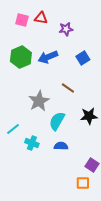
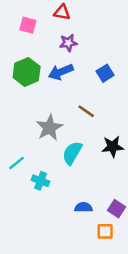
red triangle: (41, 18) -> (62, 12), moved
purple star: (66, 29) -> (68, 43), moved
blue semicircle: (61, 146) -> (84, 207), moved

